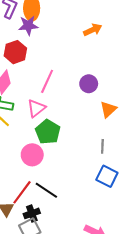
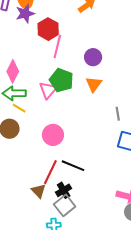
red hexagon: (15, 52) -> (48, 29), moved
pink line: (47, 81) -> (57, 46), moved
orange triangle: (108, 109) -> (94, 84), moved
green pentagon: (48, 132) -> (61, 80), moved

